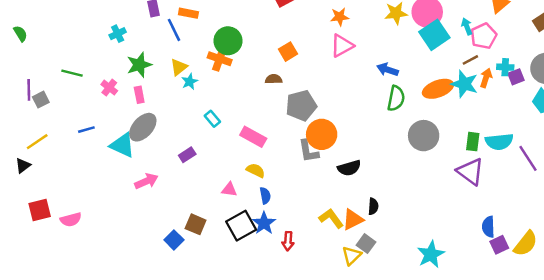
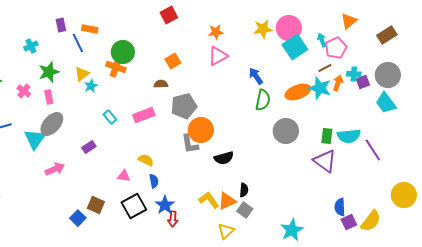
blue arrow: (388, 70) -> (256, 76), turned 36
pink rectangle: (253, 137) -> (144, 115), moved, turned -50
cyan triangle: (122, 145) -> (35, 139), turned 40
blue star: (264, 223) -> (165, 205), moved
gray square: (366, 244) -> (245, 210), moved

